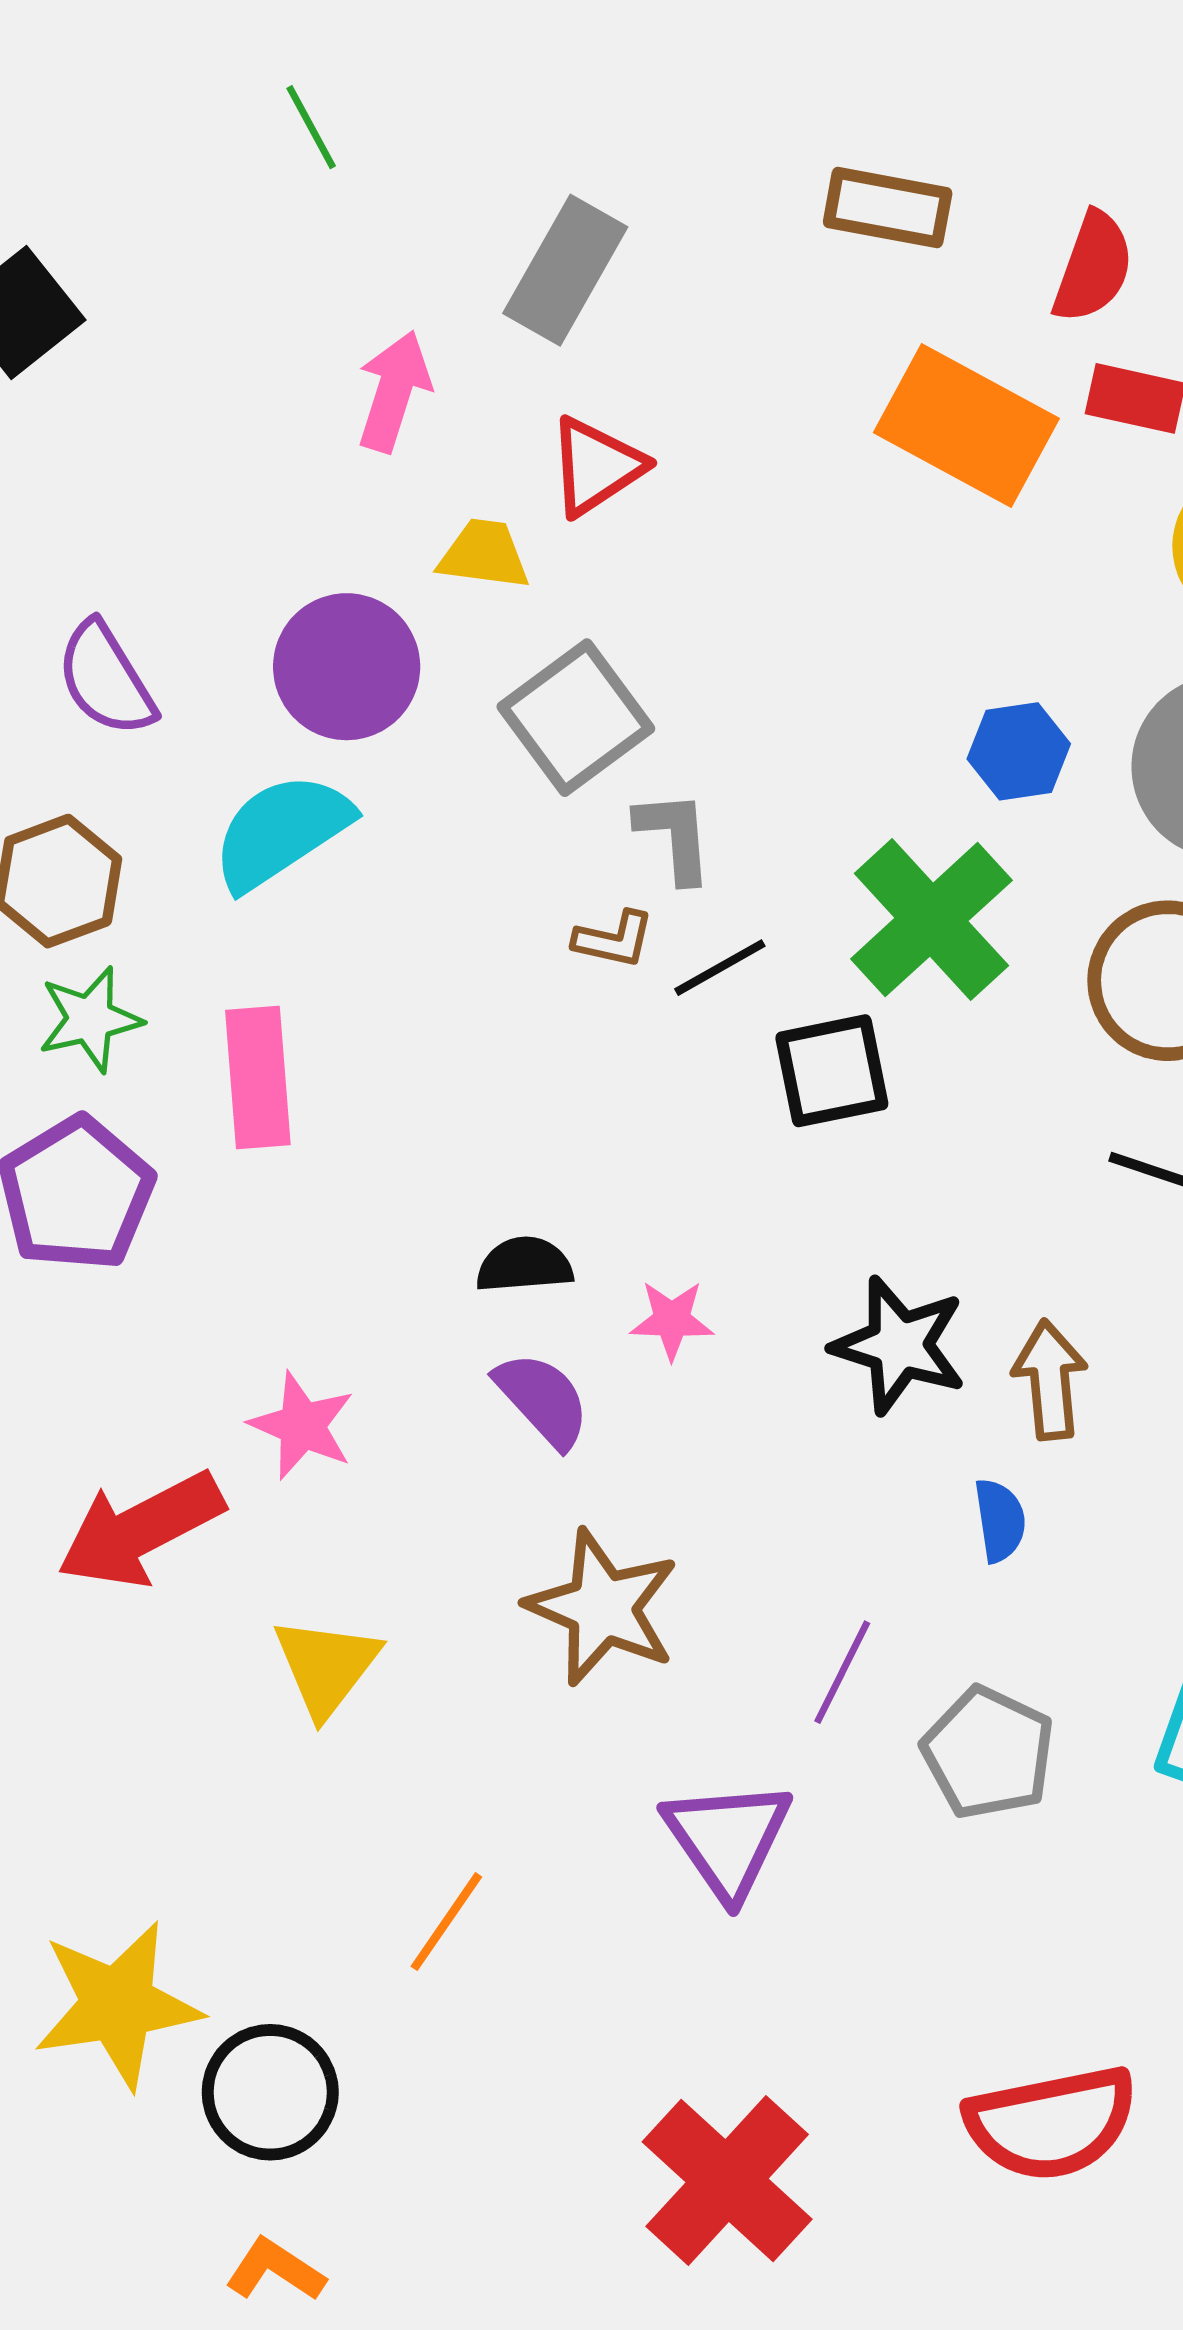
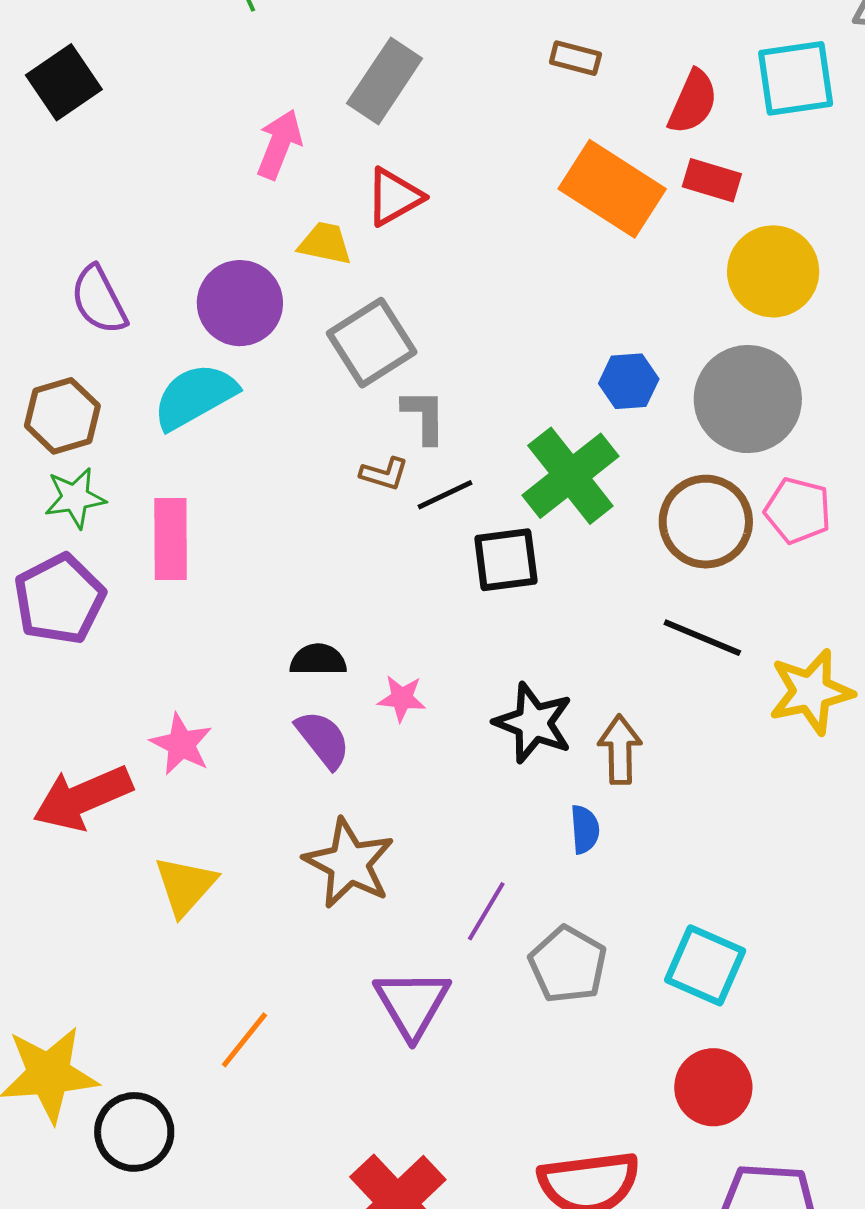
brown rectangle: (888, 208) -> (575, 58), size x0.7

